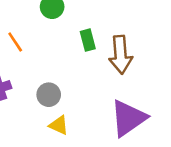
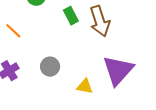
yellow triangle: (59, 125) -> (85, 86), moved

